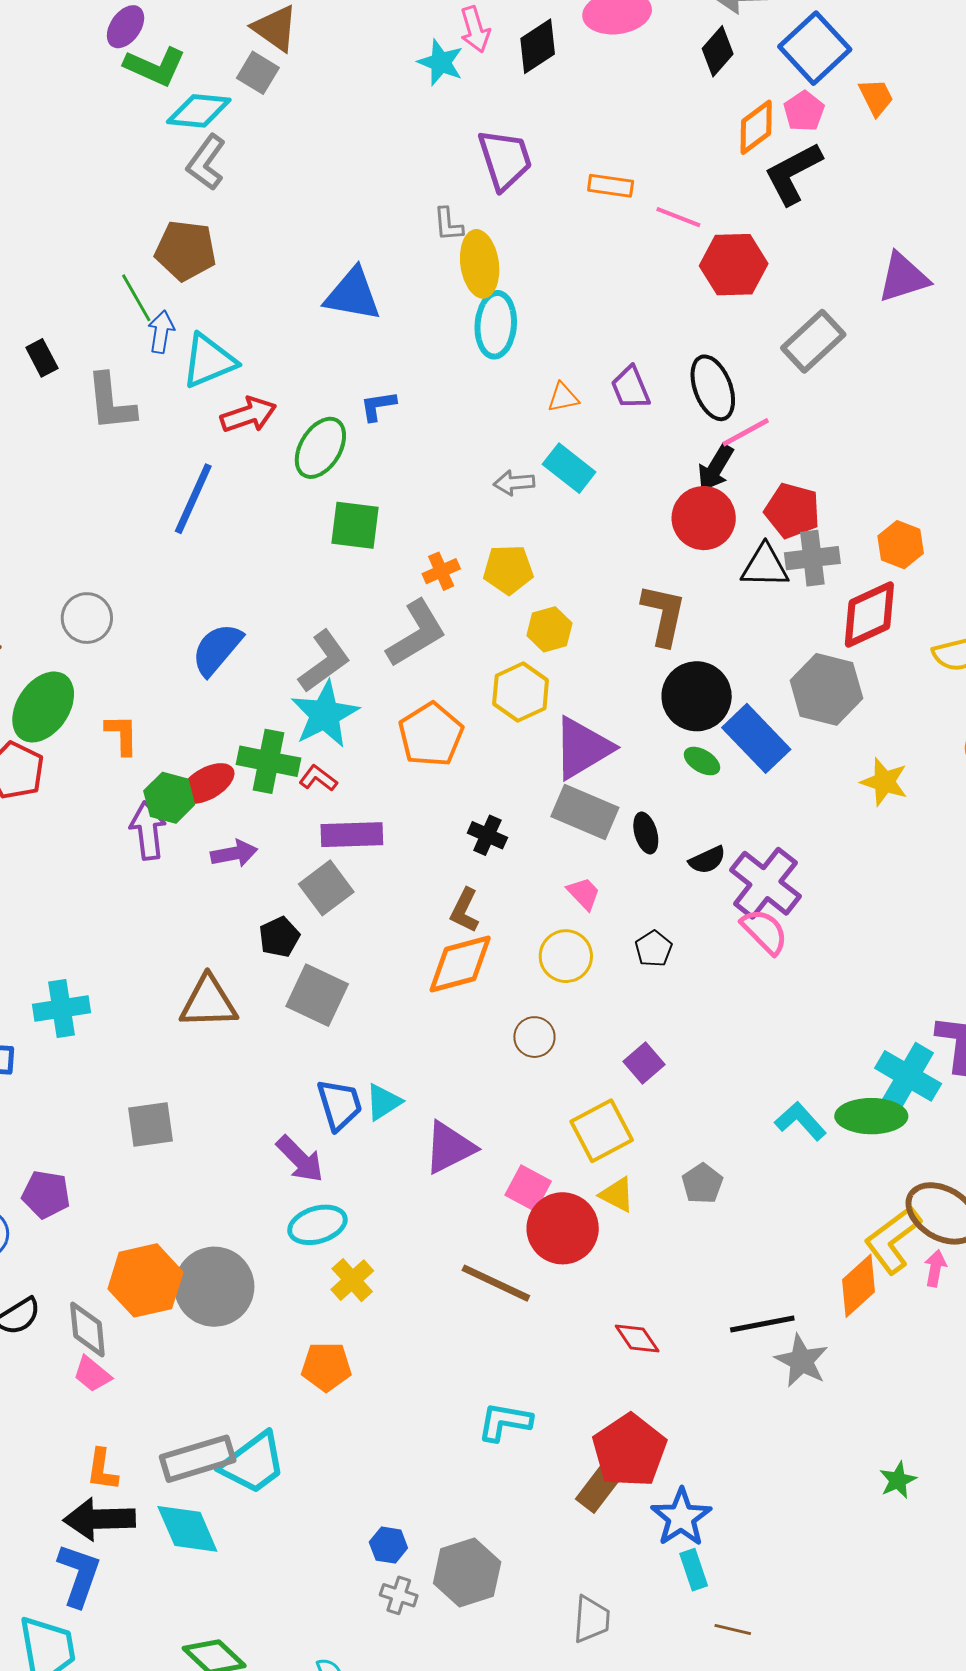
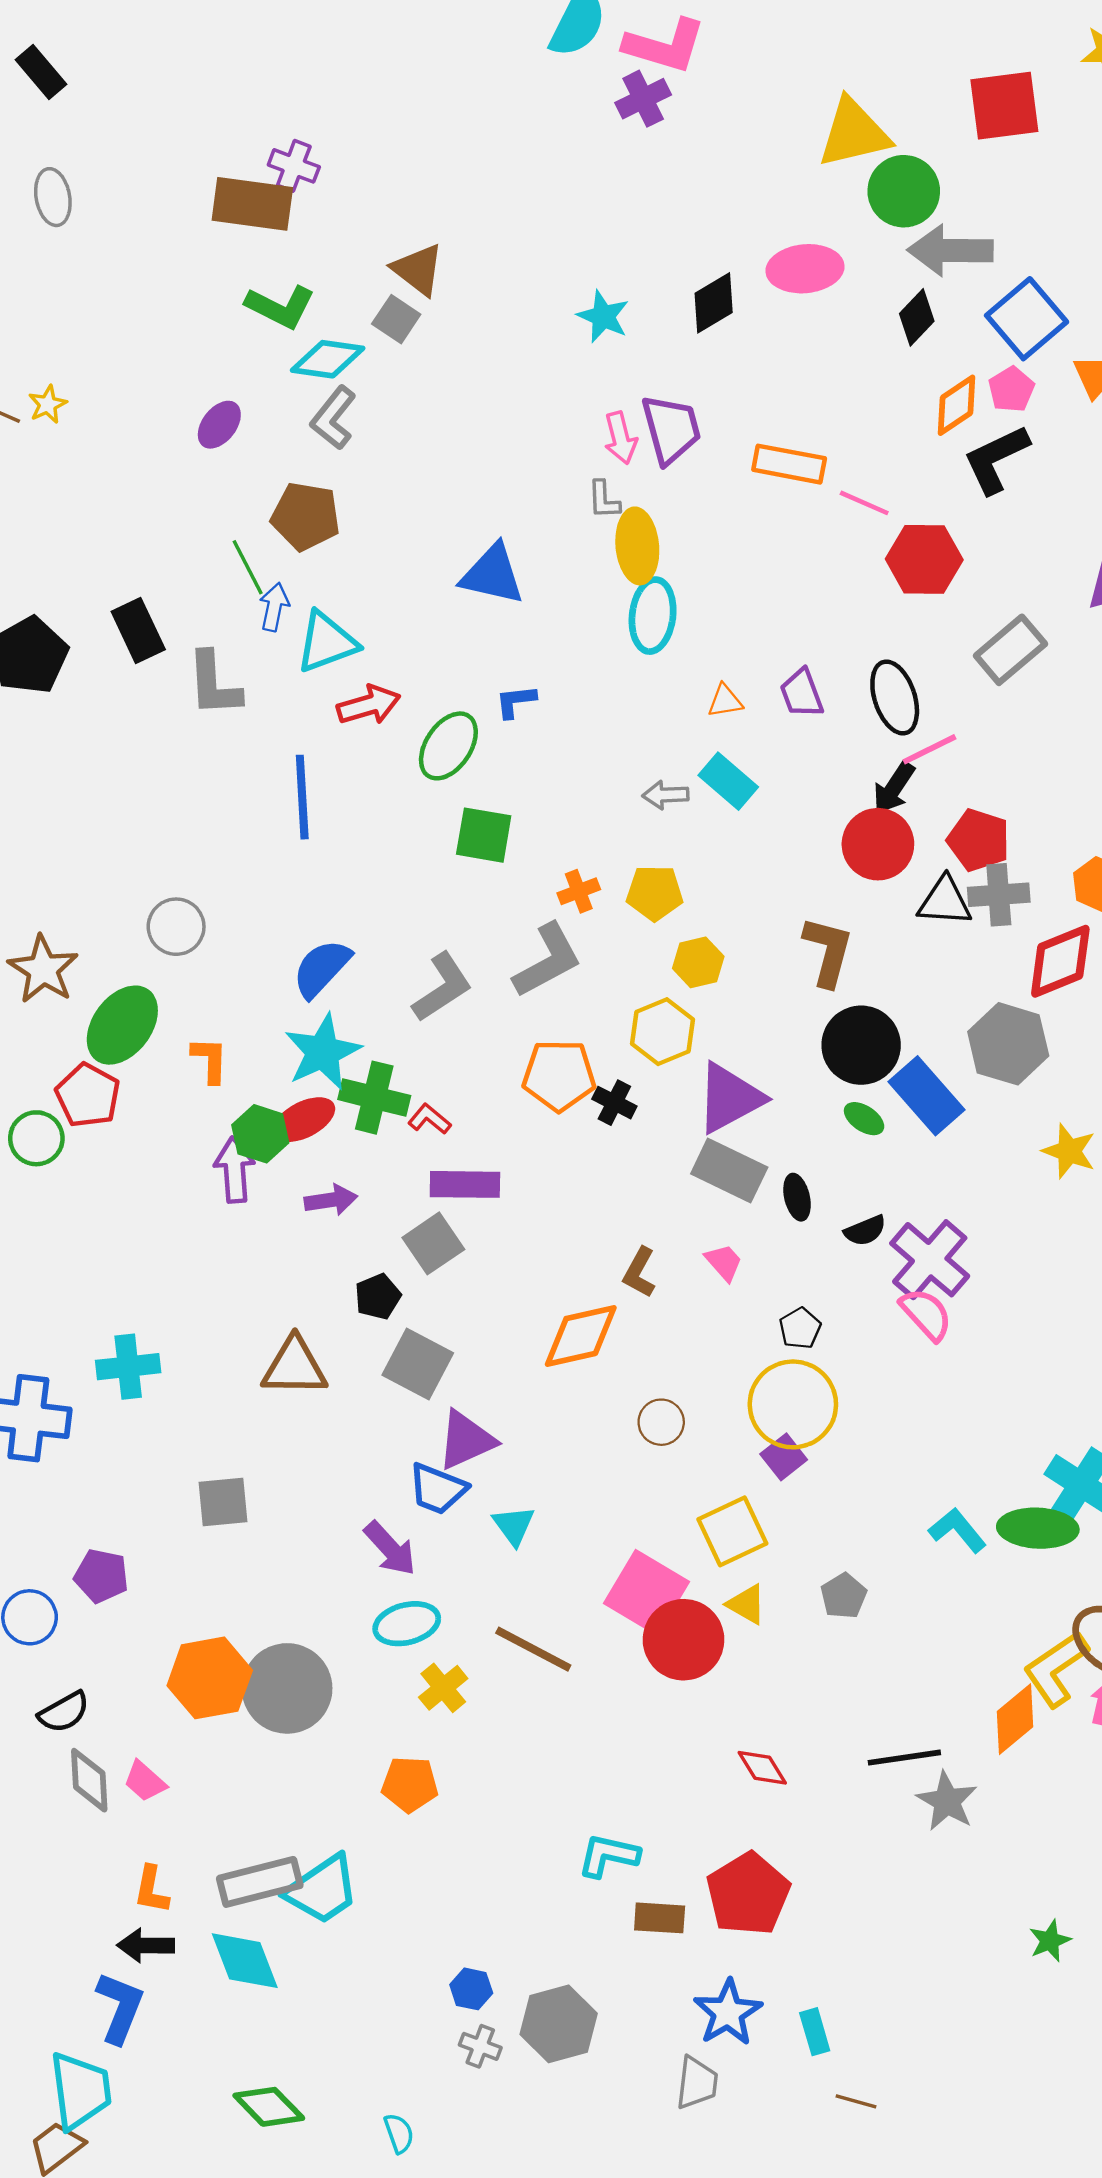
purple ellipse: (126, 27) -> (219, 425), moved
pink arrow: (475, 29) -> (621, 438), moved
orange rectangle: (611, 186) -> (789, 464), size x1.4
black rectangle: (42, 358) -> (138, 631), size x1.5
blue line: (193, 499) -> (302, 797), turned -30
cyan star: (325, 714) -> (323, 1052), moved
orange pentagon: (431, 735) -> (559, 1075), turned 30
black cross: (487, 835) -> (614, 1103), moved
brown L-shape: (465, 910) -> (639, 1273), moved
yellow circle: (566, 956) -> (793, 1404), moved, size x1.5
cyan triangle: (383, 1102) -> (514, 1525), moved, turned -36
blue trapezoid: (339, 1105) -> (438, 1489), turned 126
purple triangle: (449, 1148) -> (466, 1440), moved
pink square: (528, 1188) -> (647, 1593), size x1.6
brown line: (496, 1283) -> (533, 1649), moved
gray diamond: (87, 1329) -> (89, 1780), moved
brown rectangle: (598, 1489) -> (660, 1918), moved, turned 54
blue star: (681, 1517) -> (728, 2013), moved
black arrow: (99, 1519) -> (146, 1945), size x0.7

